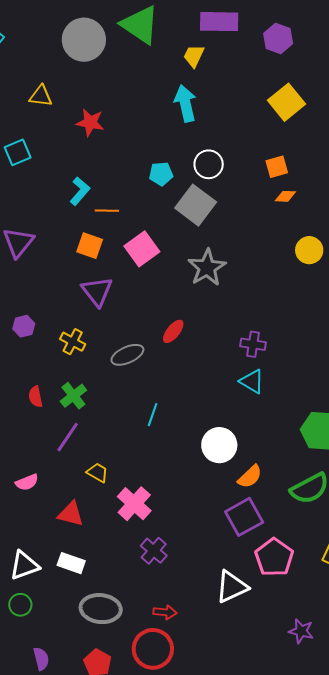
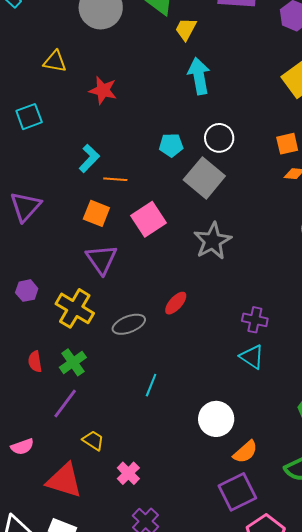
yellow trapezoid: (194, 56) -> (186, 29), moved
yellow cross: (73, 342) -> (75, 308), size x1.5
pink cross: (134, 504) -> (128, 473), size x0.7
red triangle: (71, 514) -> (64, 480), size x1.4

